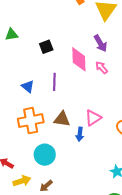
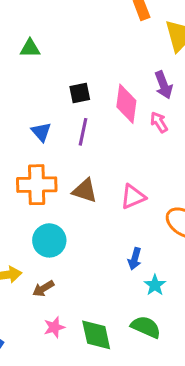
black square: (46, 47) -> (80, 93), moved
blue arrow: (80, 134) -> (135, 259), moved

